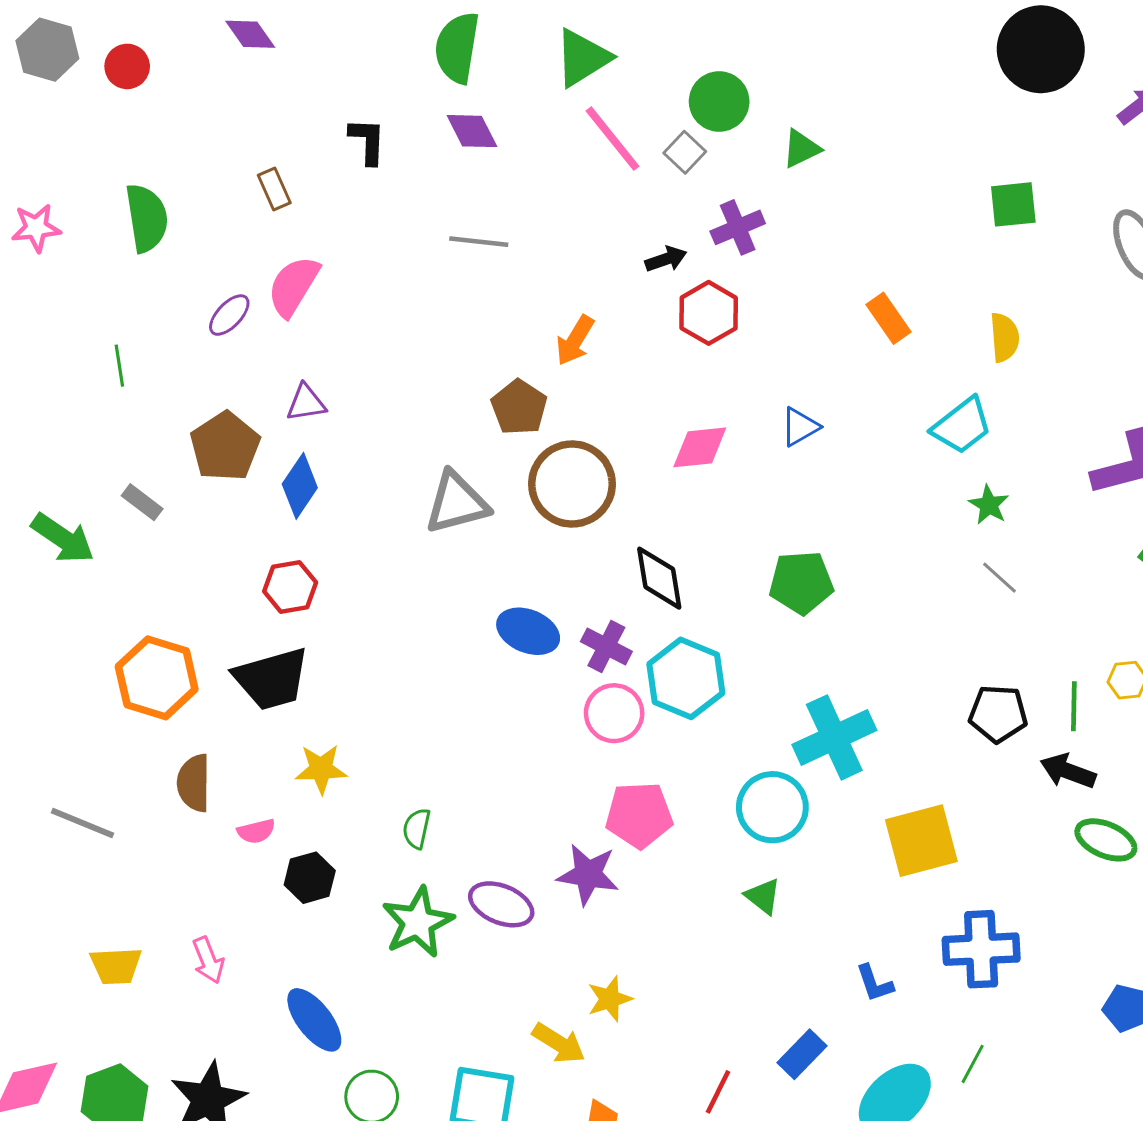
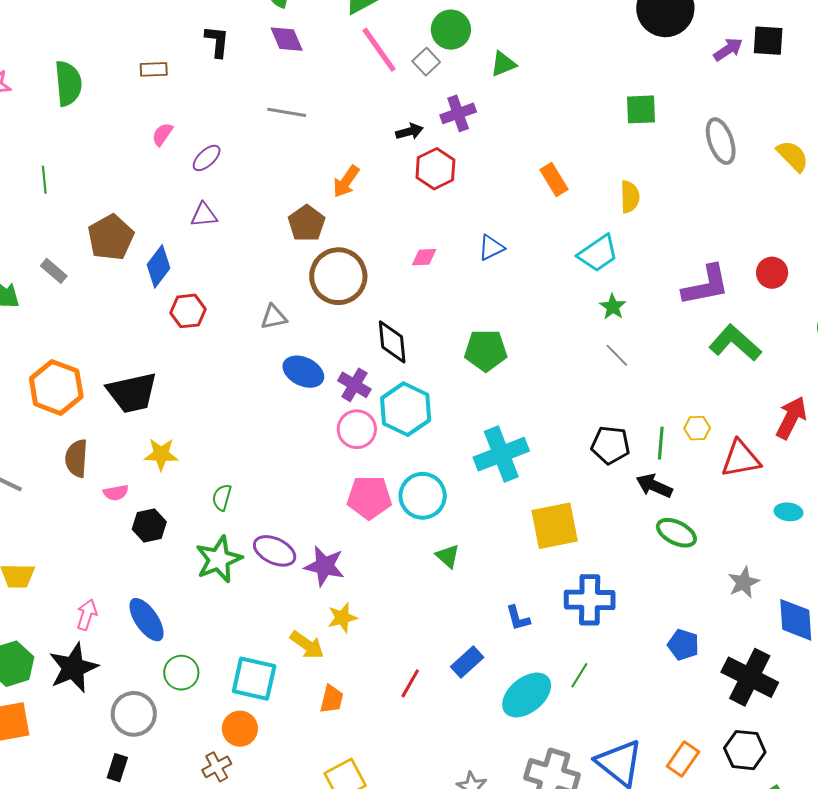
brown rectangle: (274, 189) -> (154, 69), turned -72
pink semicircle: (293, 286) -> (162, 134), size x0.6
purple ellipse: (229, 315) -> (207, 158), moved
purple triangle: (306, 403) -> (204, 215), moved
pink diamond: (700, 447) -> (424, 257), size x0.7
gray triangle: (457, 503) -> (274, 317), moved, size x0.6
red hexagon: (290, 587) -> (188, 311), moved
cyan circle: (772, 807) -> (423, 496), moved
purple star: (588, 874) -> (325, 566), moved
pink arrow: (208, 960) -> (87, 615), moved, turned -144

